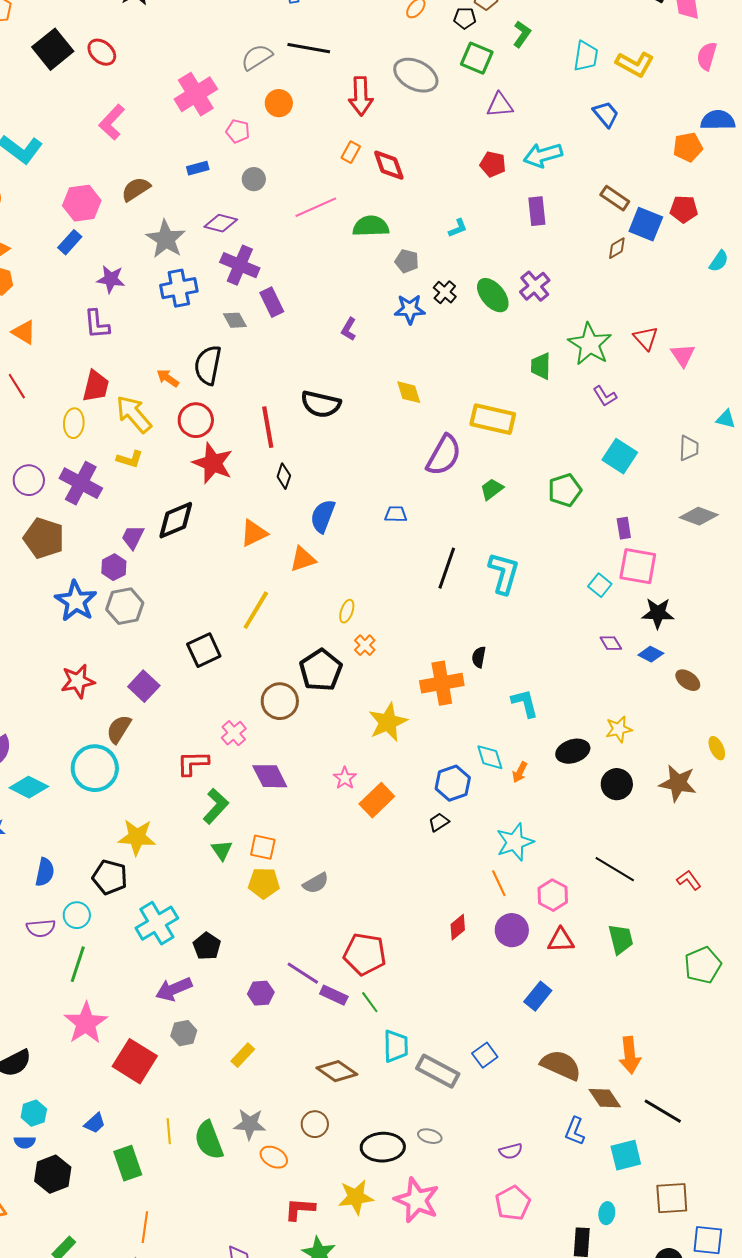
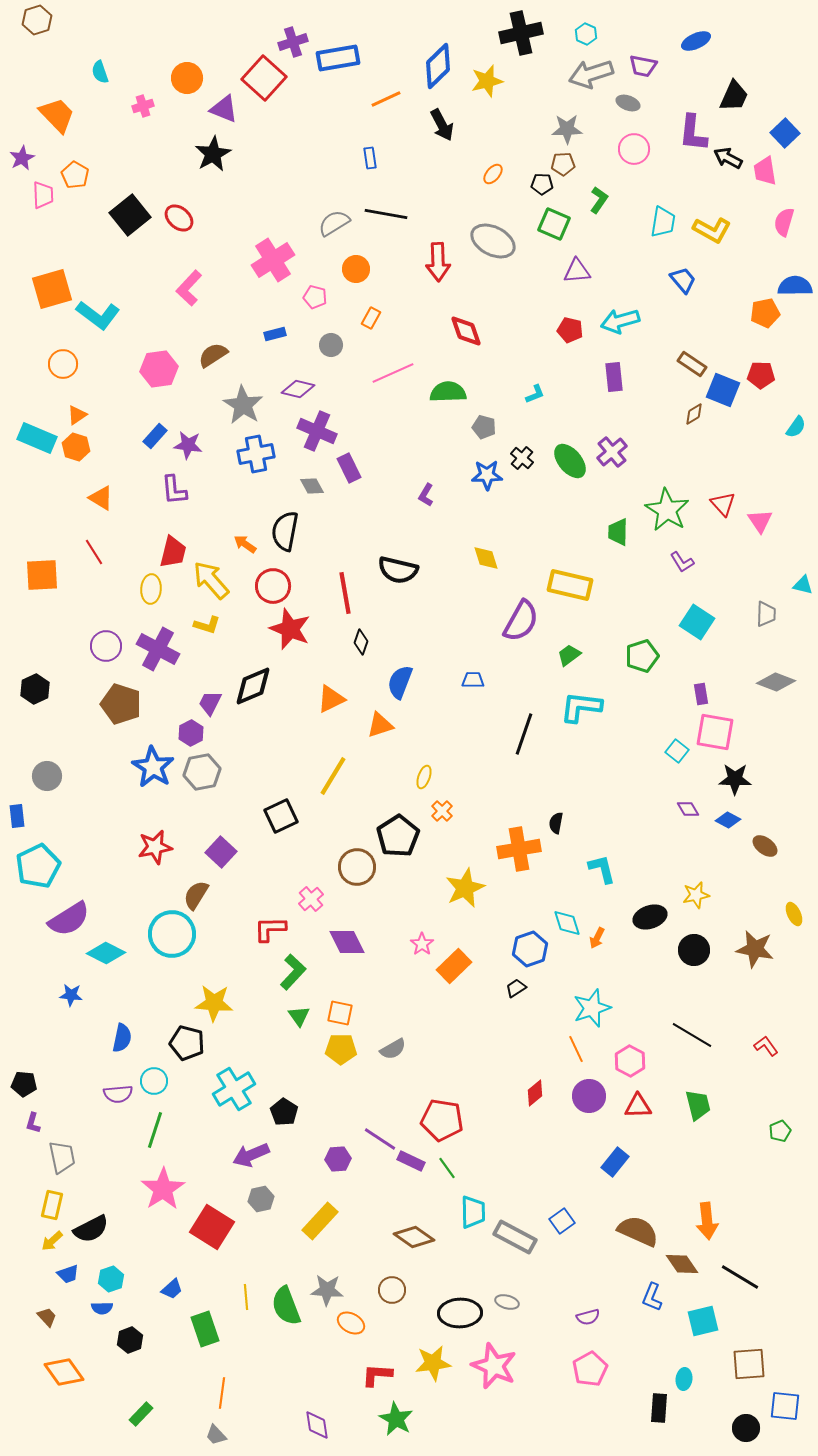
orange rectangle: (351, 152) -> (371, 318), moved
blue rectangle: (70, 242) -> (155, 436), moved
cyan L-shape: (504, 573) -> (581, 707), moved, turned -99
green pentagon: (703, 965) -> (780, 1131), size x0.6
yellow rectangle: (243, 1055) -> (320, 1221), size x1.5
black hexagon: (53, 1174) -> (130, 1340), size x0.7

